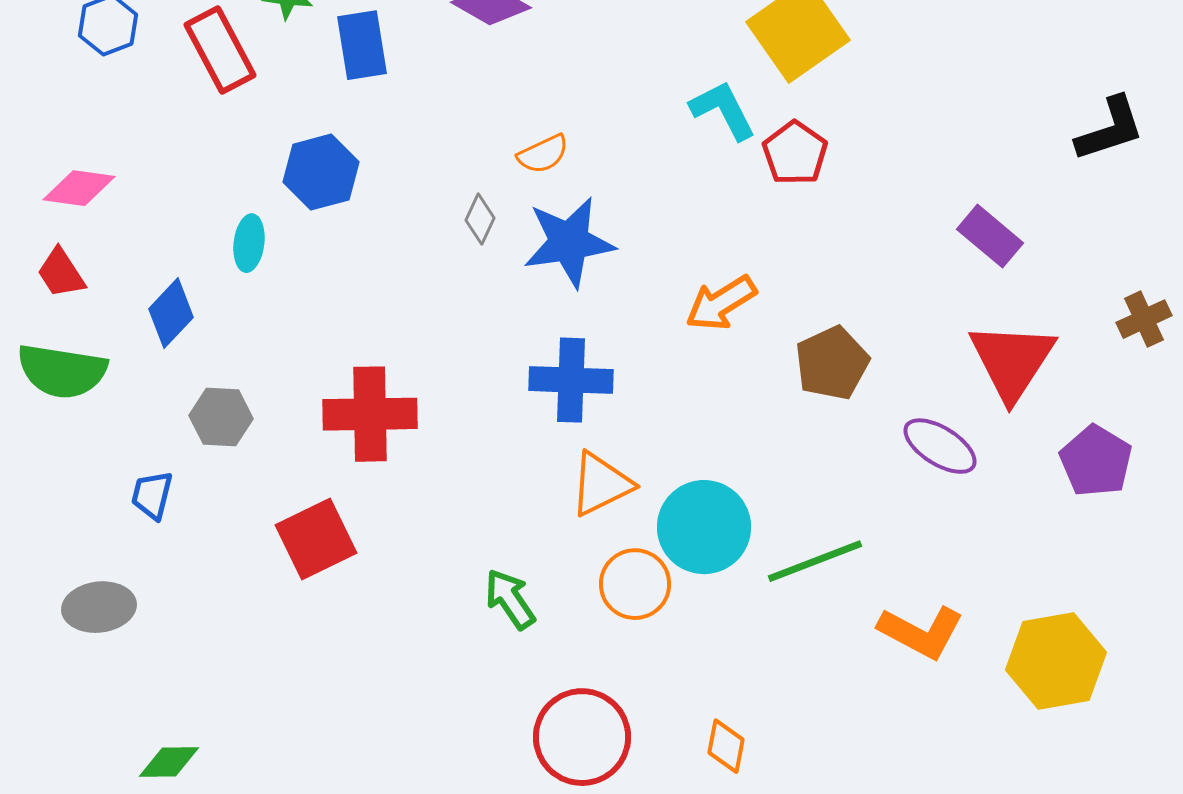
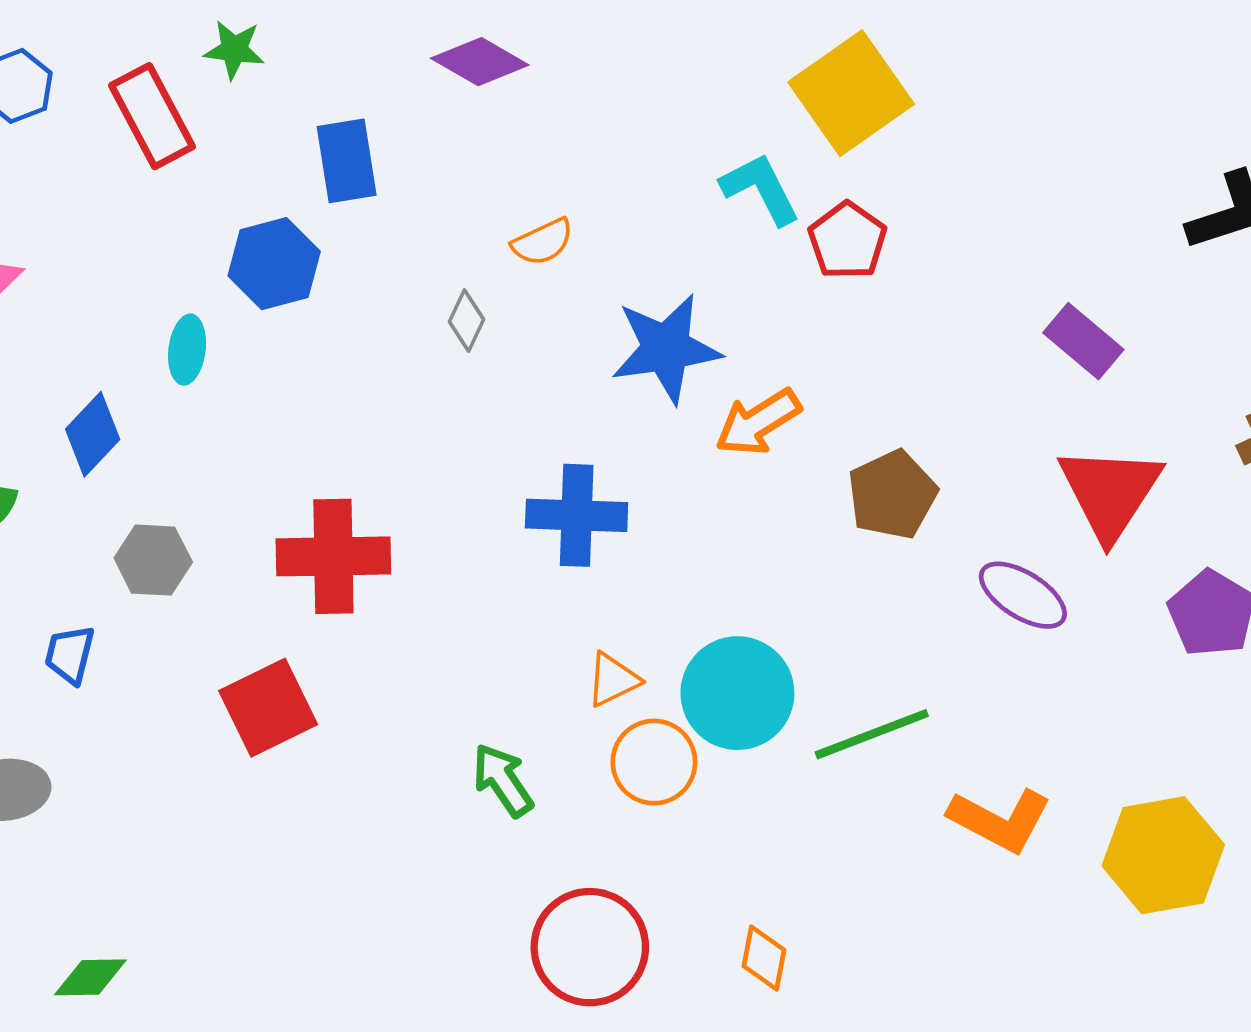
blue rectangle: (362, 45) -> (347, 161), moved
blue star: (569, 242) -> (666, 348), moved
orange triangle: (601, 484) -> (613, 680), moved, size x0.7

